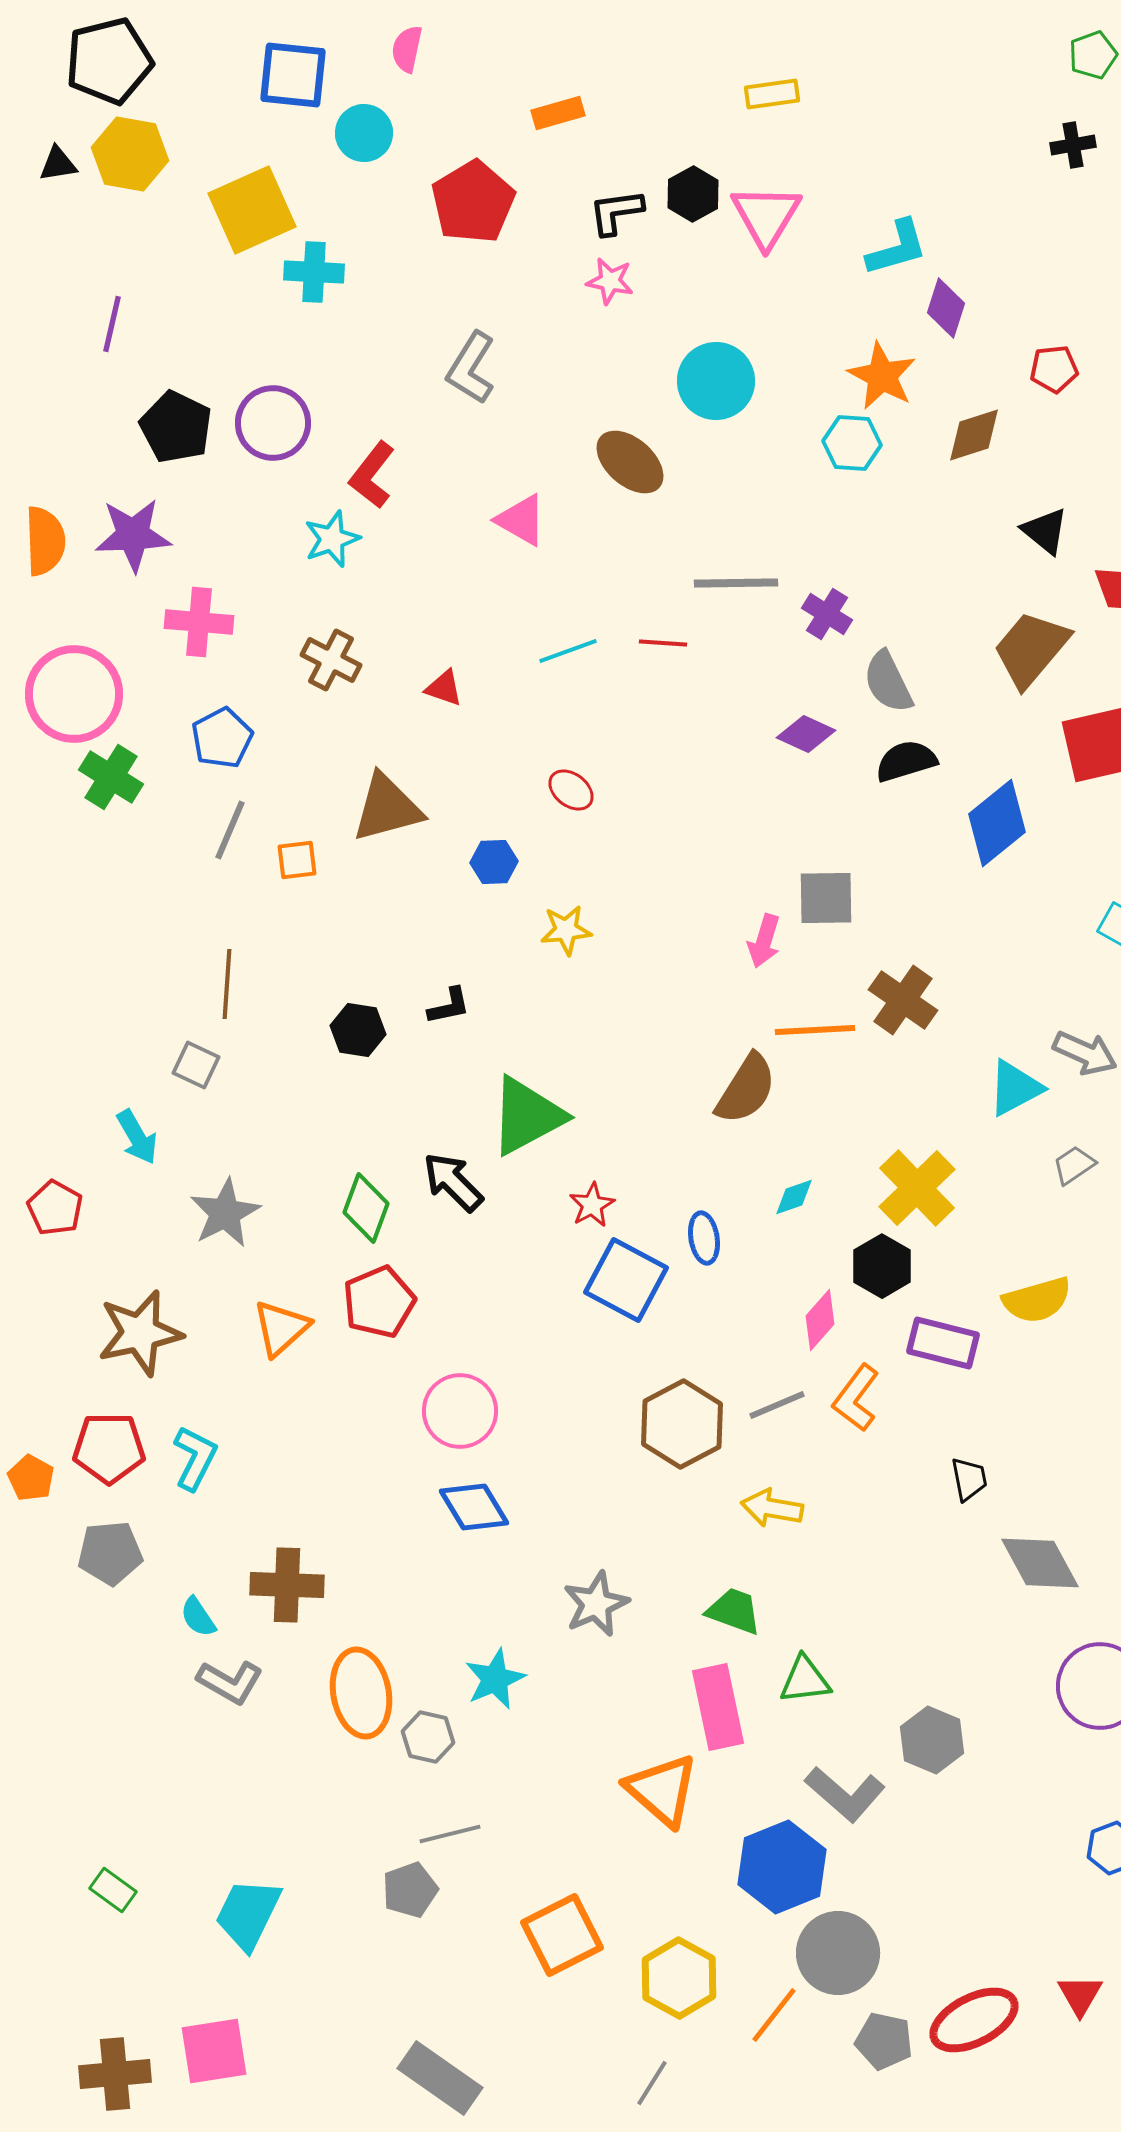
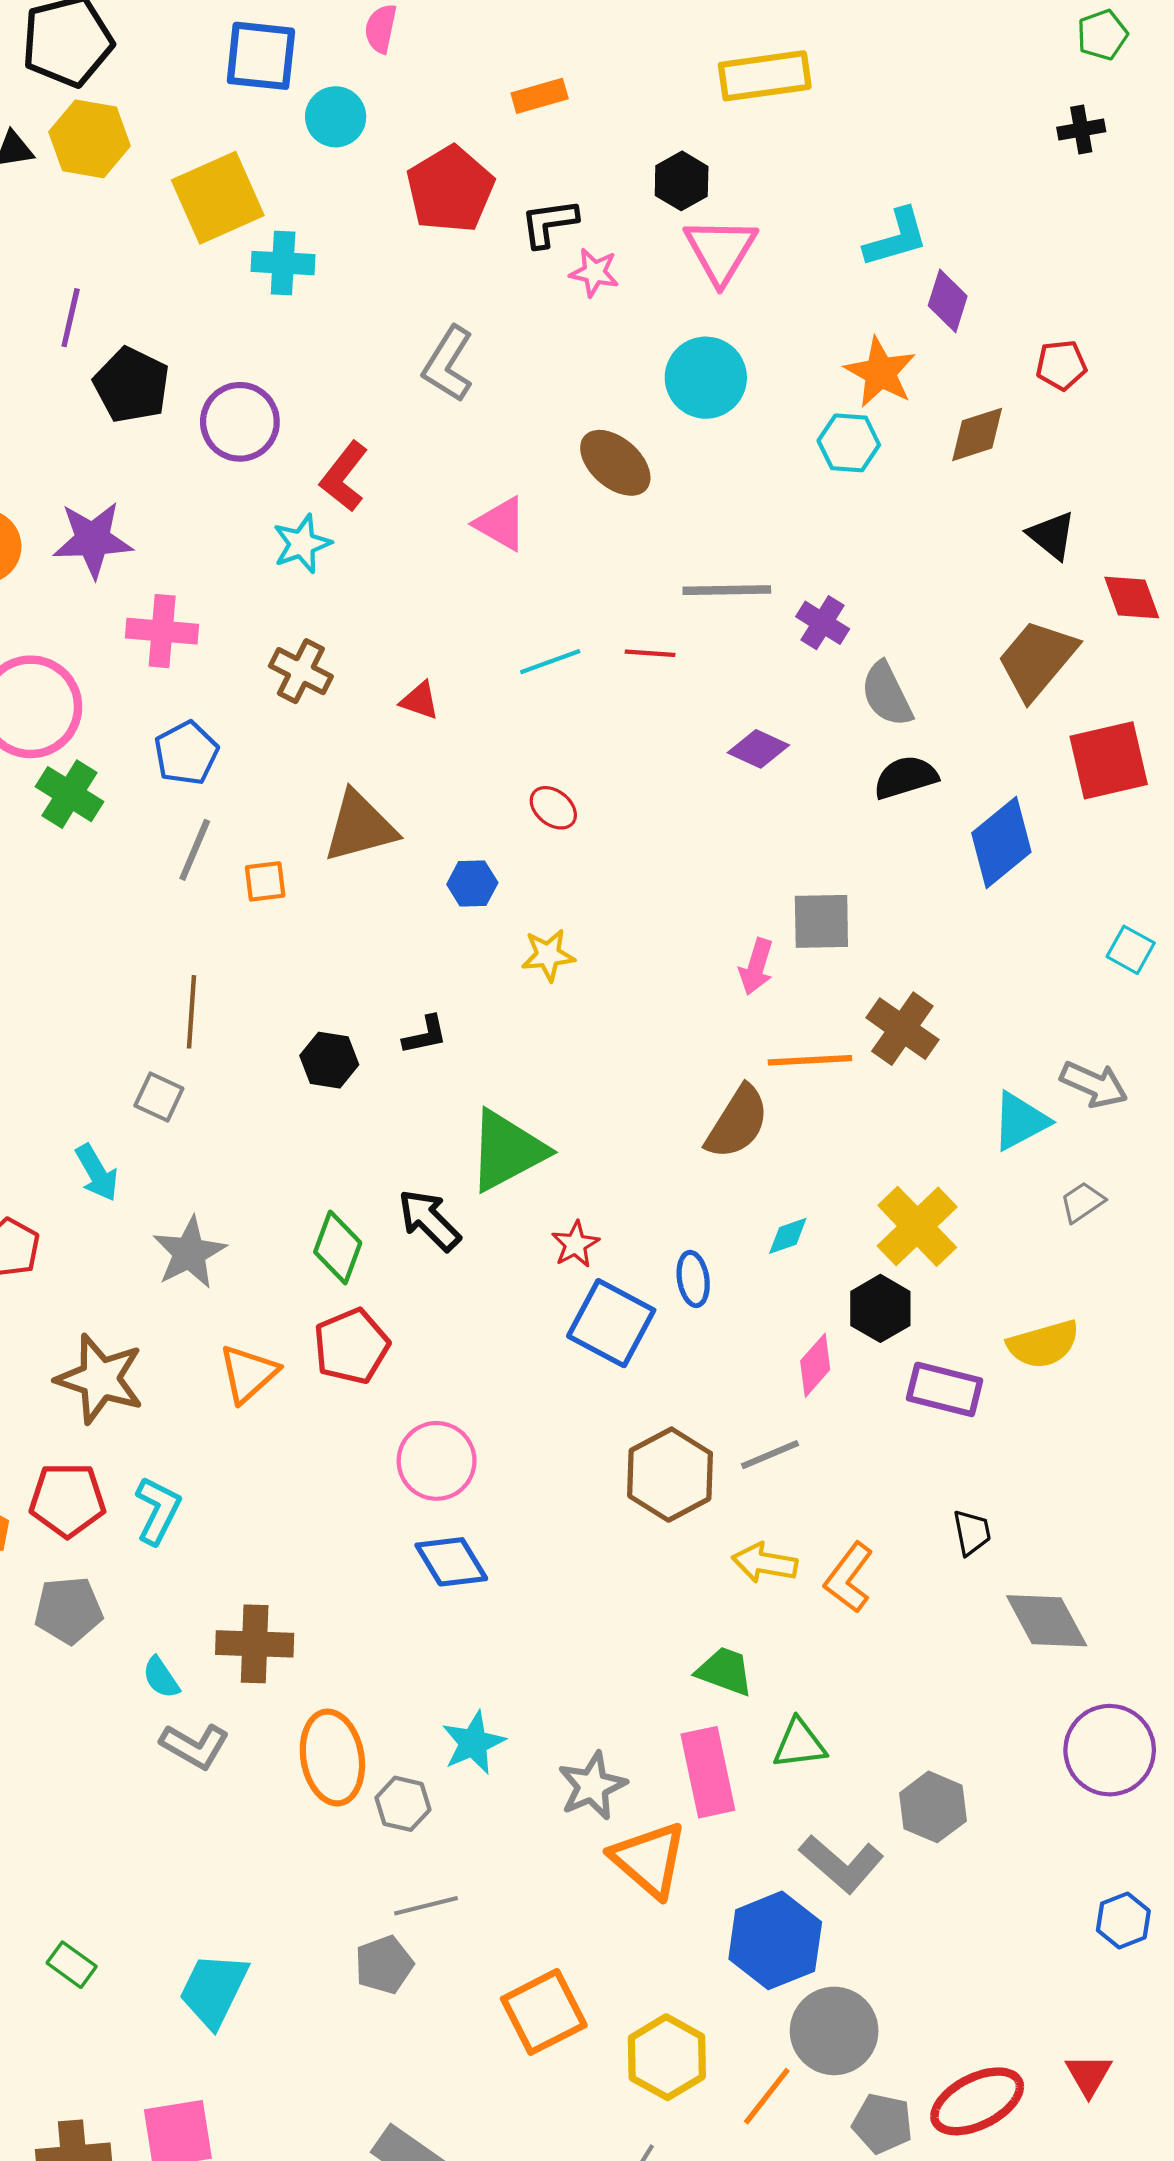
yellow rectangle: (772, 94) -> (765, 76), size x1.6
black L-shape: (616, 212) -> (549, 223), moved
pink triangle: (766, 216) -> (721, 250), moved
black pentagon: (176, 427) -> (132, 385), moved
purple diamond: (806, 734) -> (758, 749), moved
brown star: (140, 1333) -> (100, 1379), turned 30
orange L-shape: (856, 1398) -> (849, 1578), moved
gray star: (596, 1604) -> (592, 1786), moved

